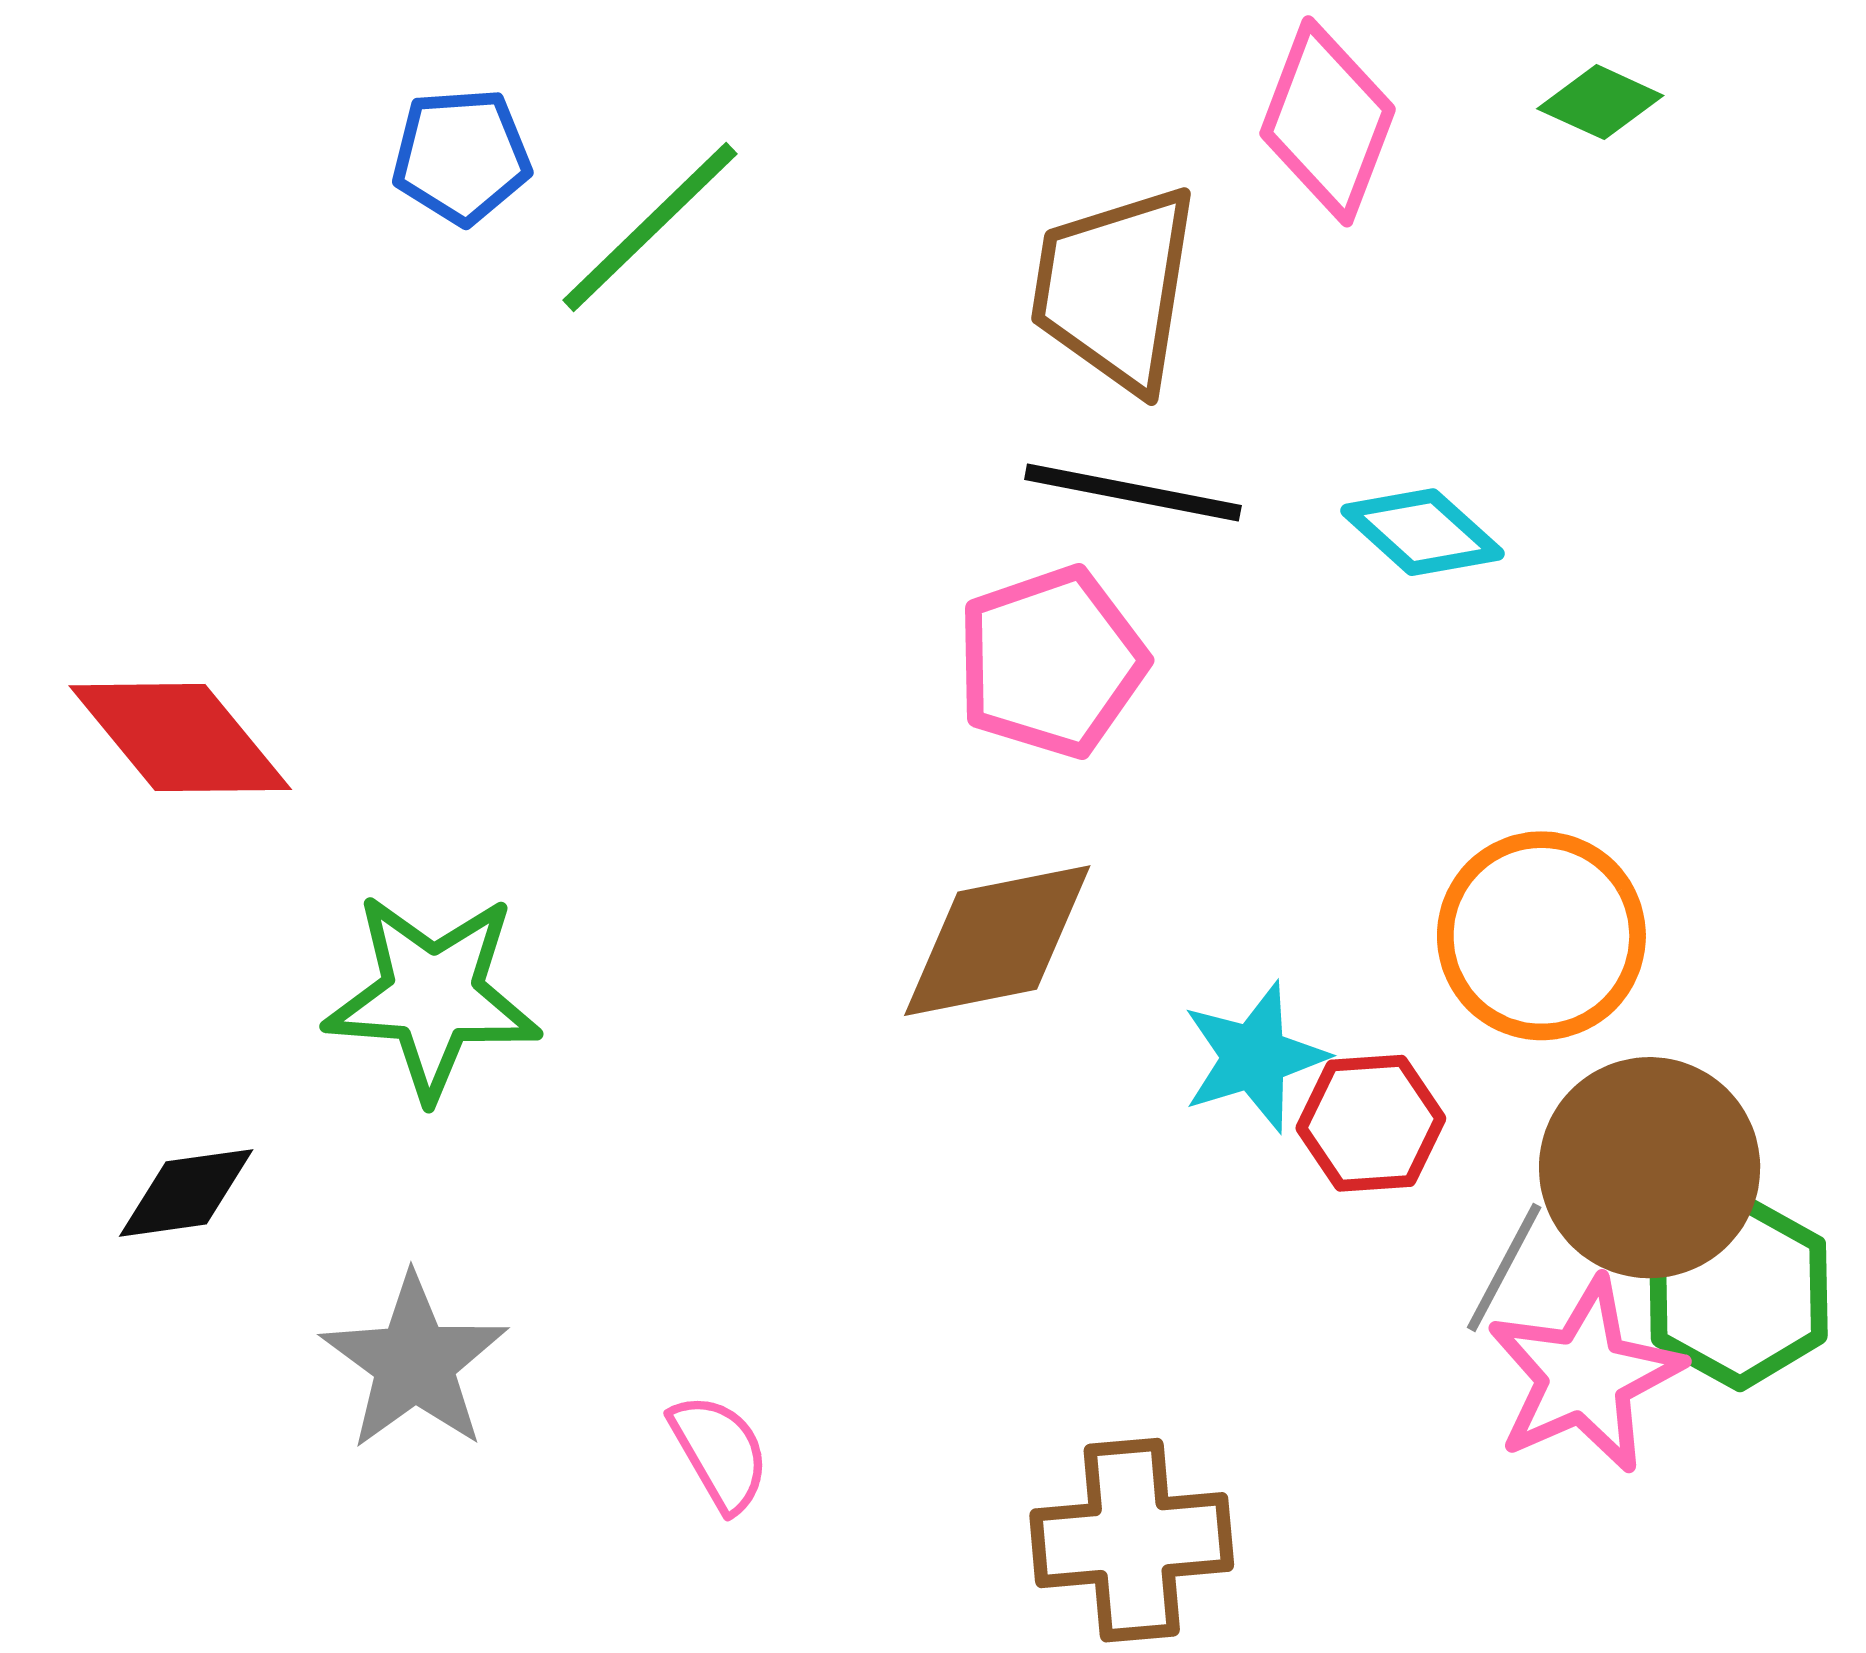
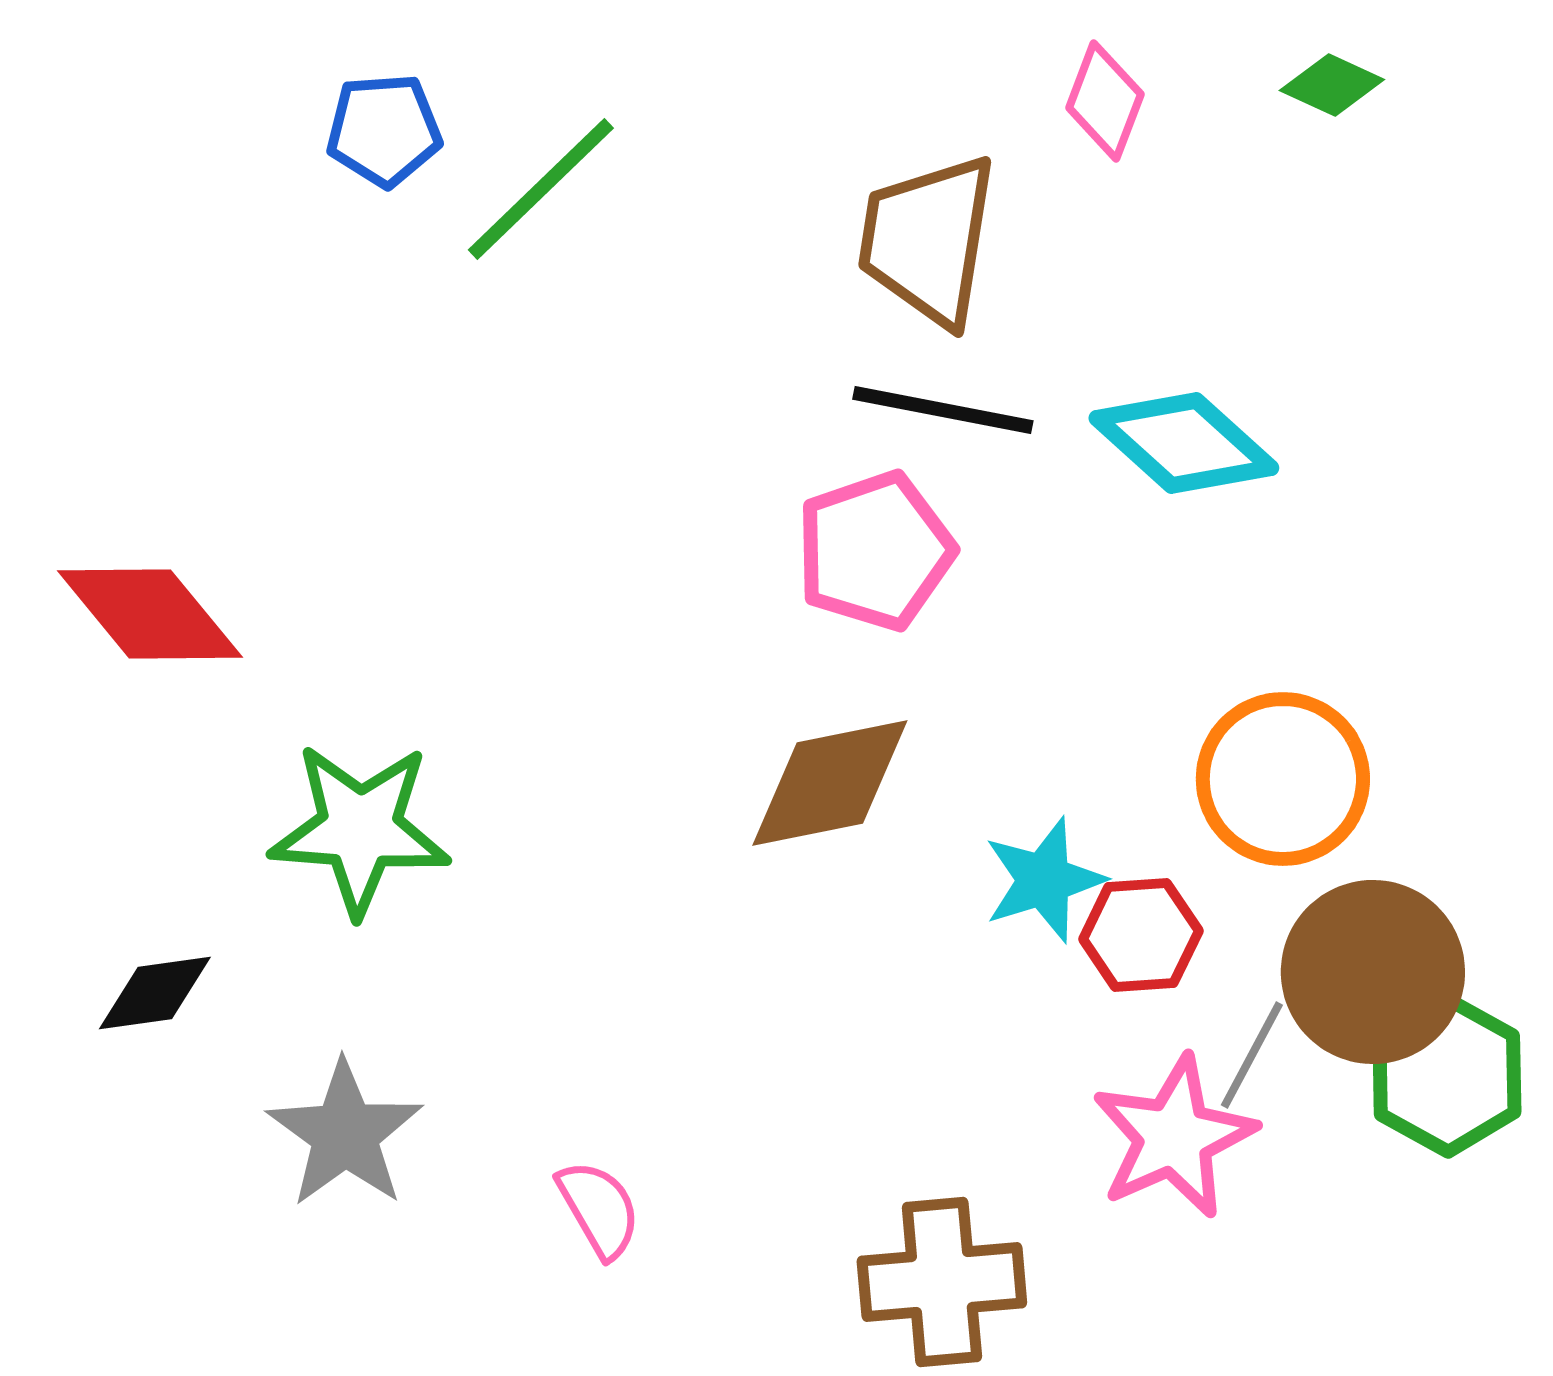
pink diamond: (1328, 121) -> (1105, 101), size x0.7
cyan diamond: (1422, 532) -> (1184, 443), size x1.4
pink star: (1585, 1376) -> (1174, 1137), moved

